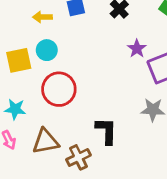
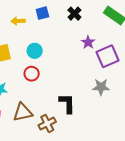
cyan circle: (47, 50) -> (35, 51), moved
red circle: (59, 89) -> (32, 74), size x0.6

